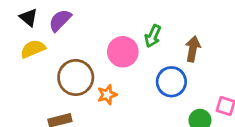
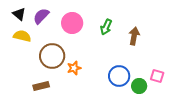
yellow semicircle: (33, 49) -> (22, 36), turned 36
pink circle: (123, 52) -> (72, 23), moved
blue circle: (171, 82) -> (119, 76), moved

